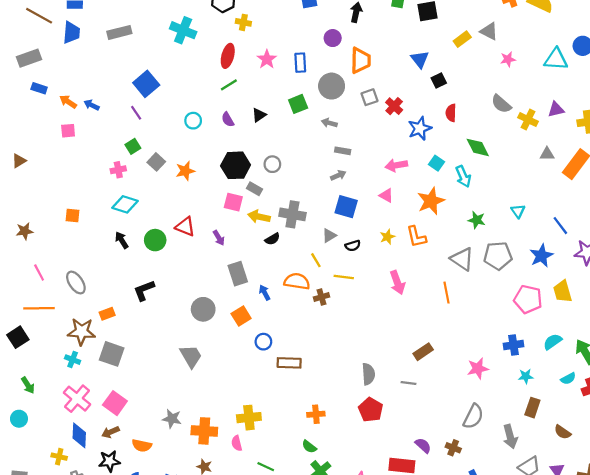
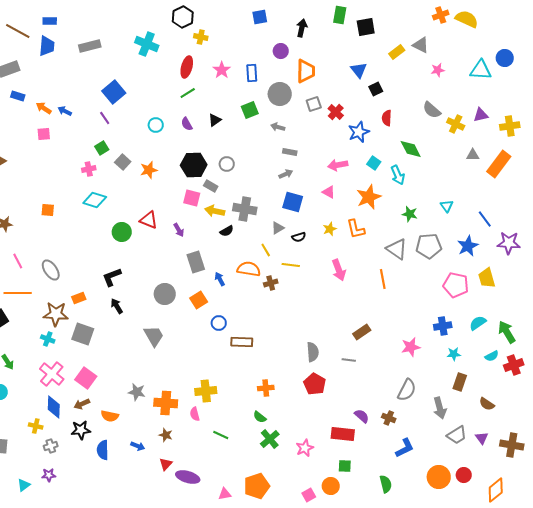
black arrow: (122, 240) -> (117, 306), moved

